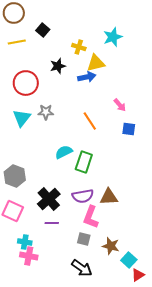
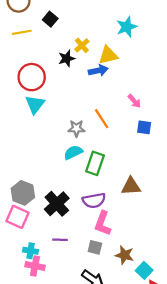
yellow cross: (79, 47) -> (82, 45), moved, turned 32
gray star: (46, 112) -> (76, 128), moved
cyan triangle: (22, 118) -> (35, 104), moved
gray hexagon: (15, 176) -> (23, 193), moved
brown triangle: (109, 197) -> (131, 186), moved
purple line: (52, 223) -> (60, 240), moved

